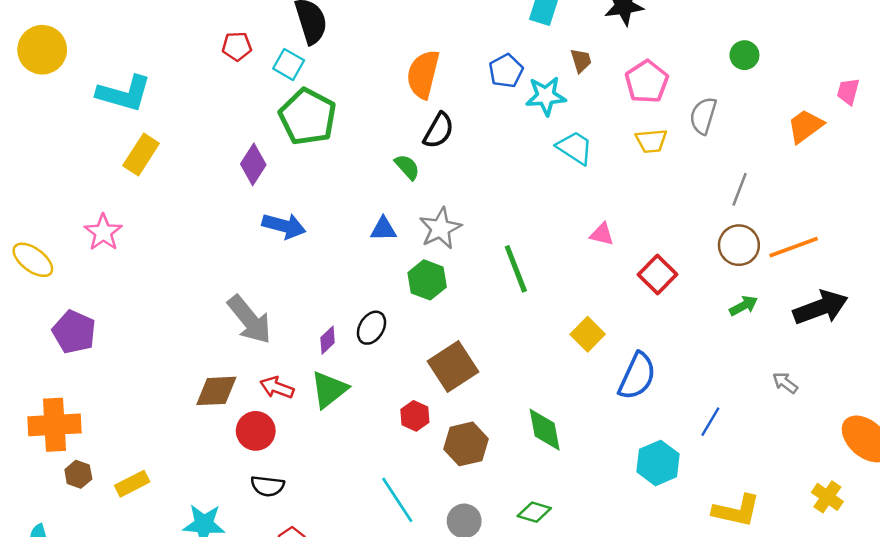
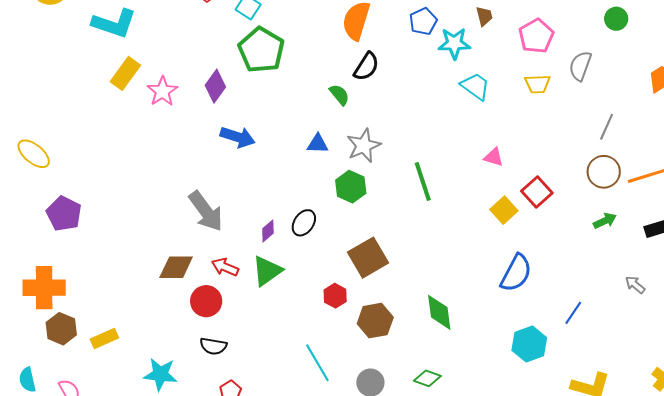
pink star: (103, 232) -> (162, 91), moved
yellow square: (588, 334) -> (504, 210), moved
brown hexagon: (78, 474) -> (61, 329), size x1.4

